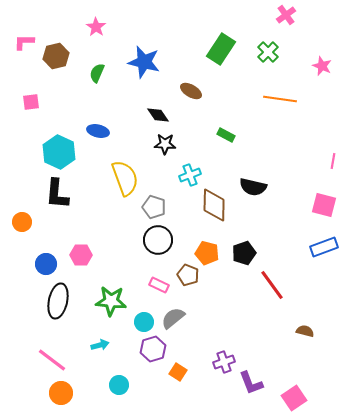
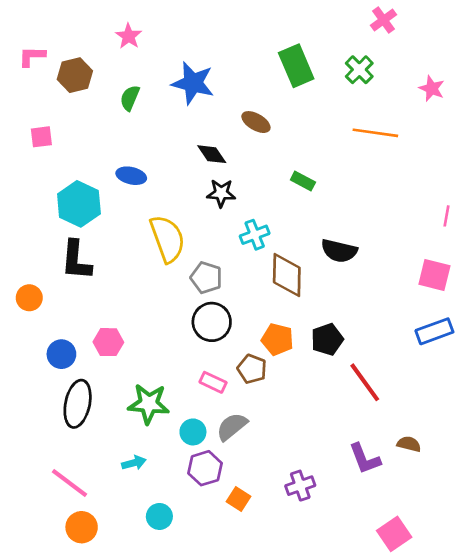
green rectangle: (221, 49) -> (296, 66), turned -56
purple L-shape: (251, 383) -> (365, 459), moved

